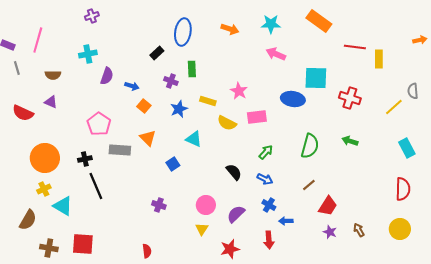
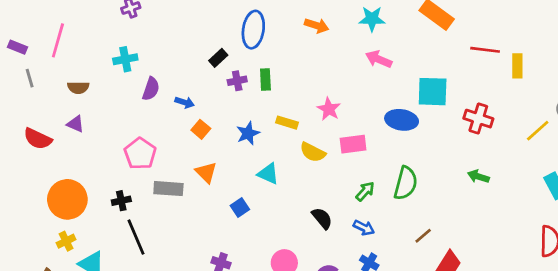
purple cross: (171, 81) -> (237, 81), moved, turned -32
green semicircle: (310, 146) -> (406, 183), moved

